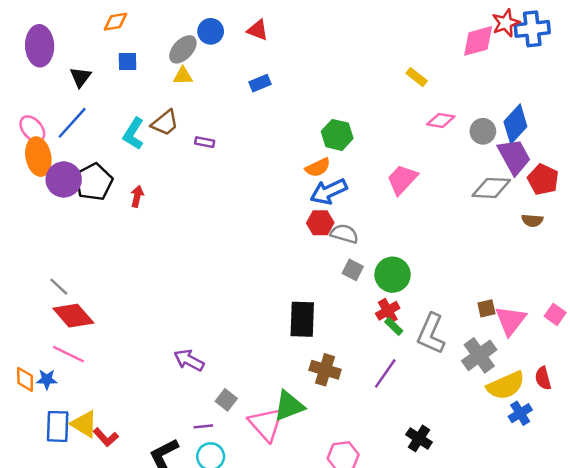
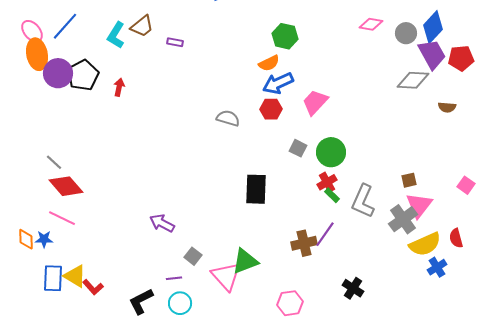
pink trapezoid: (402, 179) -> (315, 102), moved
red pentagon: (543, 179) -> (461, 58), moved, turned -30
gray semicircle: (344, 234) -> (228, 118), moved
pink triangle: (511, 320) -> (419, 205), moved
brown cross: (325, 370) -> (304, 243), moved, turned -30

